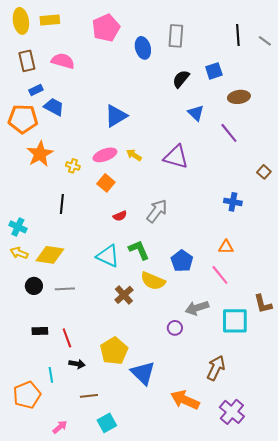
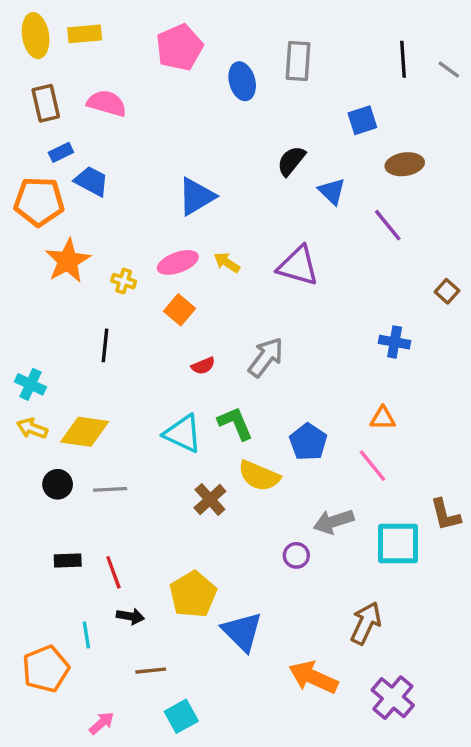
black semicircle: (181, 79) -> (291, 161), moved

